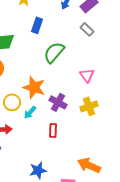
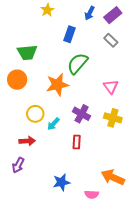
blue rectangle: (37, 25) -> (69, 34), moved
orange star: (34, 87) -> (57, 85), moved, turned -30
yellow cross: (89, 106) -> (113, 118), turned 36

